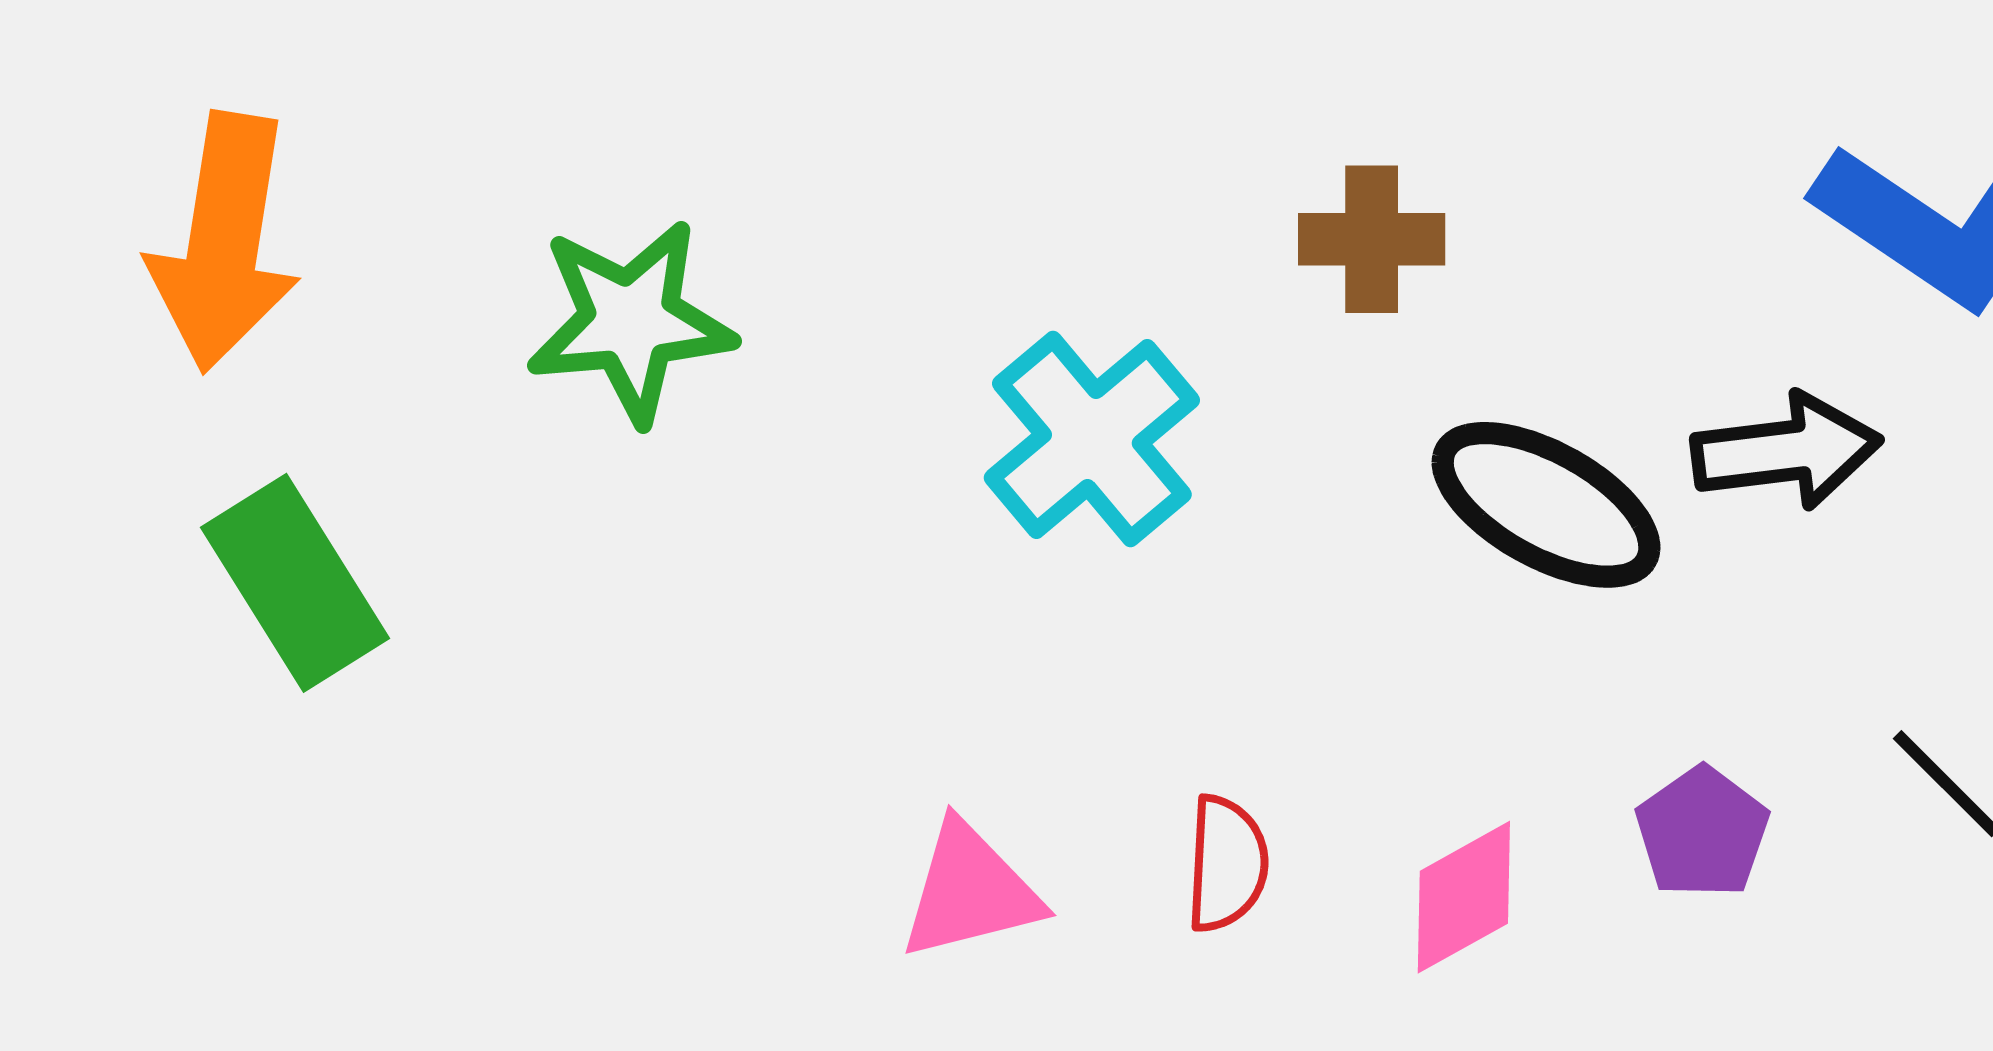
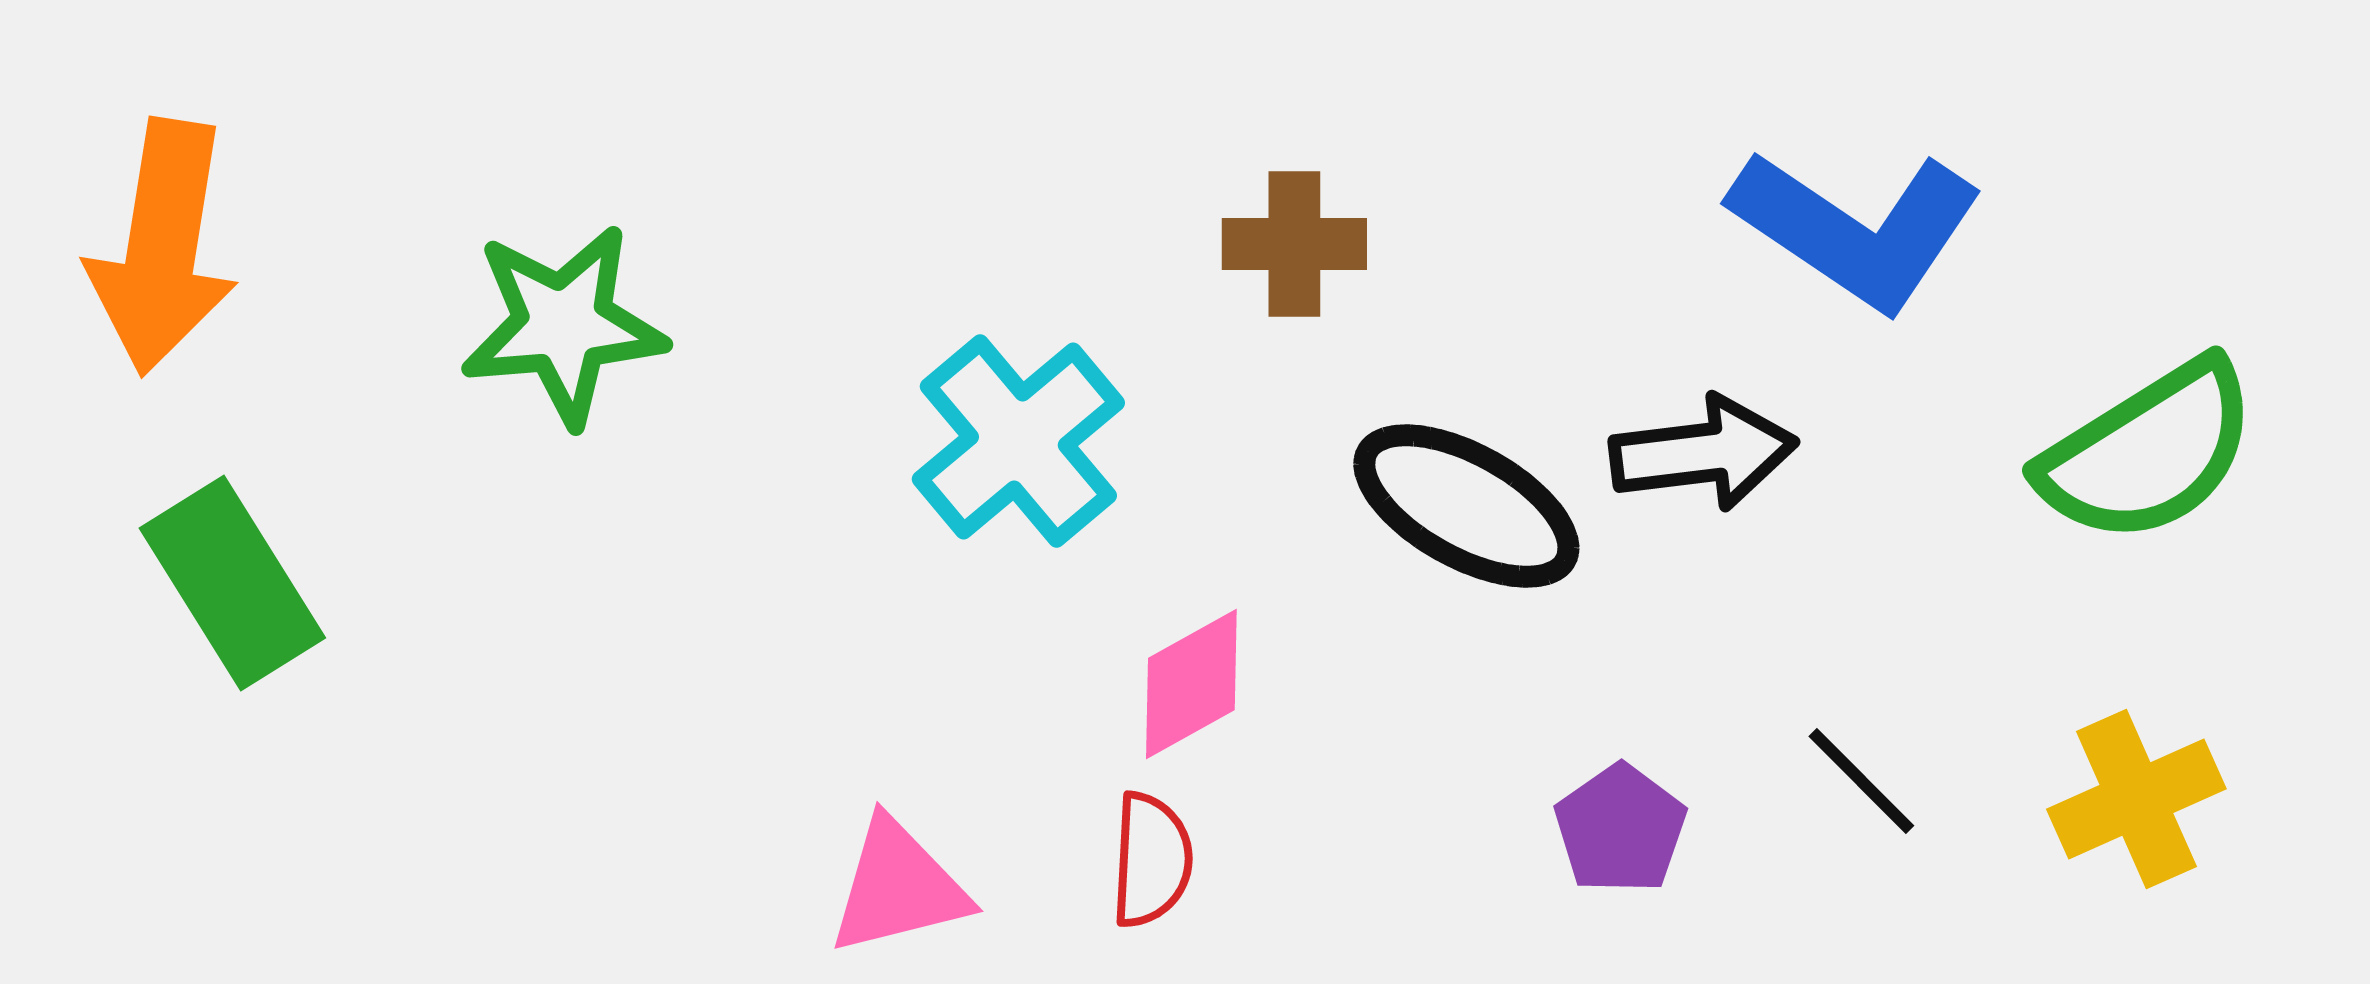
pink diamond: (1464, 897) -> (1191, 684), moved

